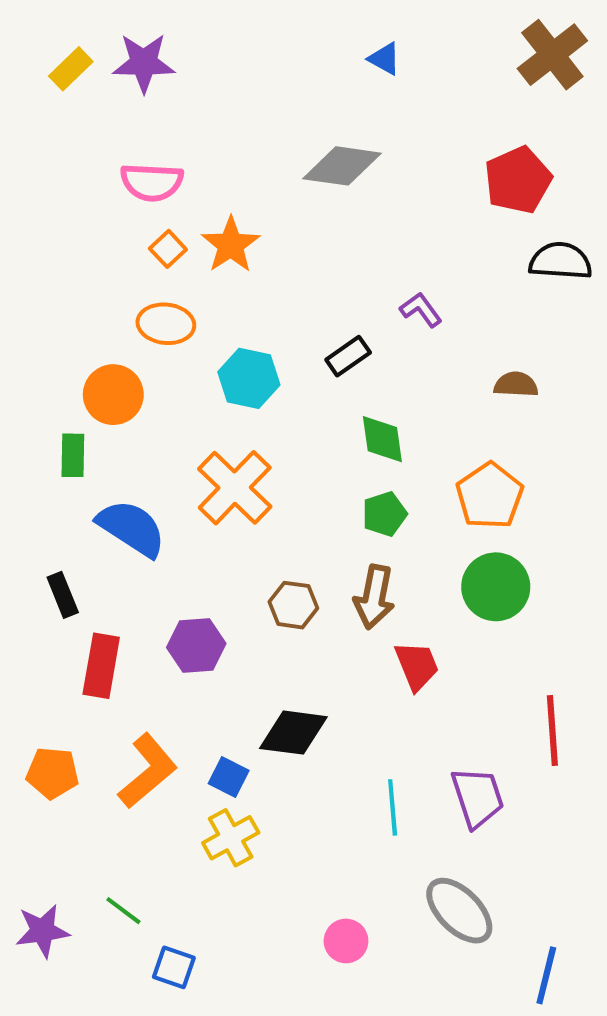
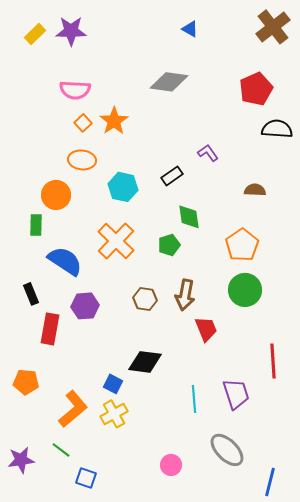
green pentagon: (384, 514) -> (169, 245), moved
purple hexagon: (196, 646) -> (85, 306), moved
orange L-shape: (148, 771) -> (73, 409), moved

